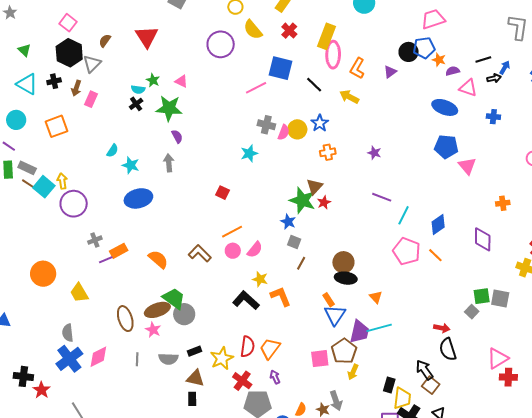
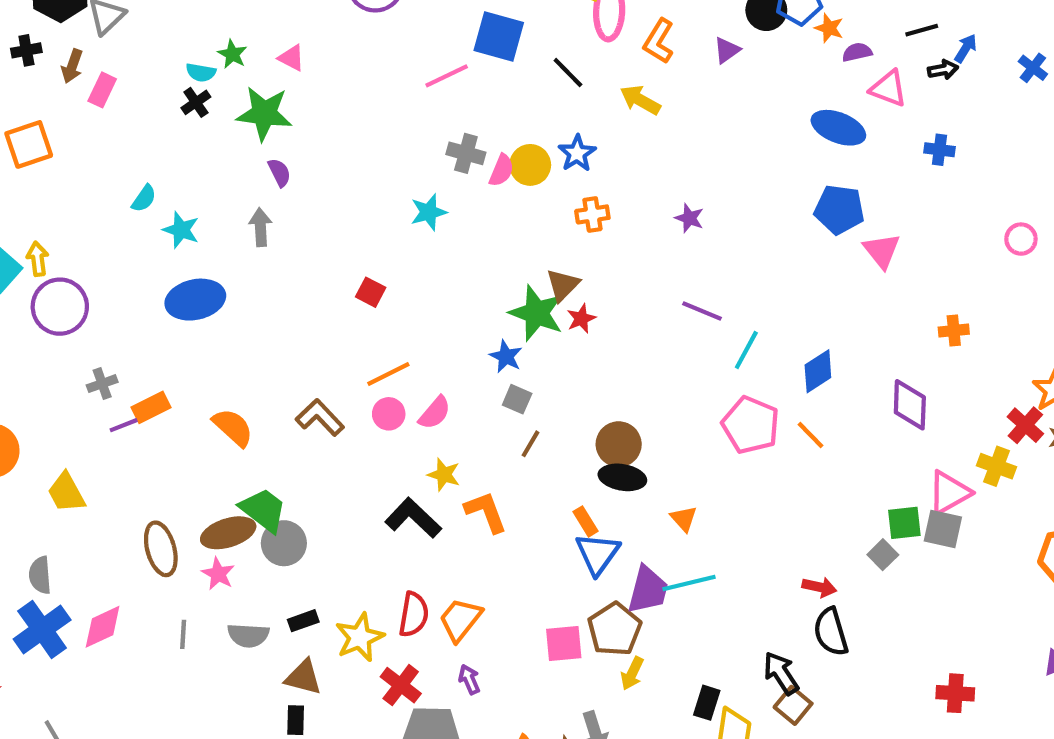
pink triangle: (498, 358) -> (949, 493), moved

